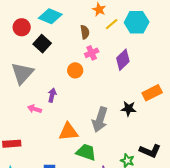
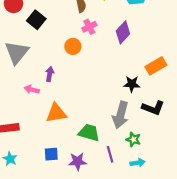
gray arrow: (100, 120) -> (121, 115), moved
orange triangle: (68, 132) -> (56, 113), moved
black L-shape: (150, 151) -> (153, 108), moved

